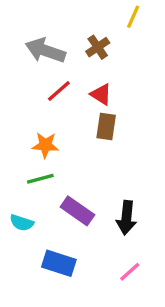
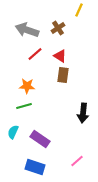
purple rectangle: (77, 211) -> (40, 139), moved
black arrow: (126, 218) -> (83, 113), moved
cyan semicircle: (22, 223) -> (13, 132), turned 96
blue rectangle: (59, 263) -> (35, 167), moved

